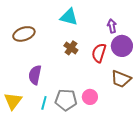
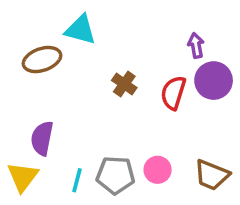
cyan triangle: (69, 17) -> (81, 30), moved
purple semicircle: (35, 75) -> (42, 138), moved
brown trapezoid: (121, 79) -> (212, 175), moved

